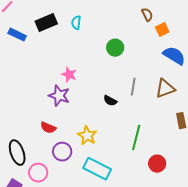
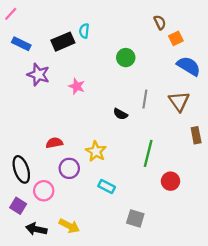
black rectangle: (46, 23) -> (63, 42), moved
brown triangle: (165, 89) -> (179, 101), turned -45
purple star: (59, 96) -> (38, 75), moved
red semicircle: (48, 128) -> (54, 143), turned 147
cyan rectangle: (97, 169) -> (107, 186), size x0.6

